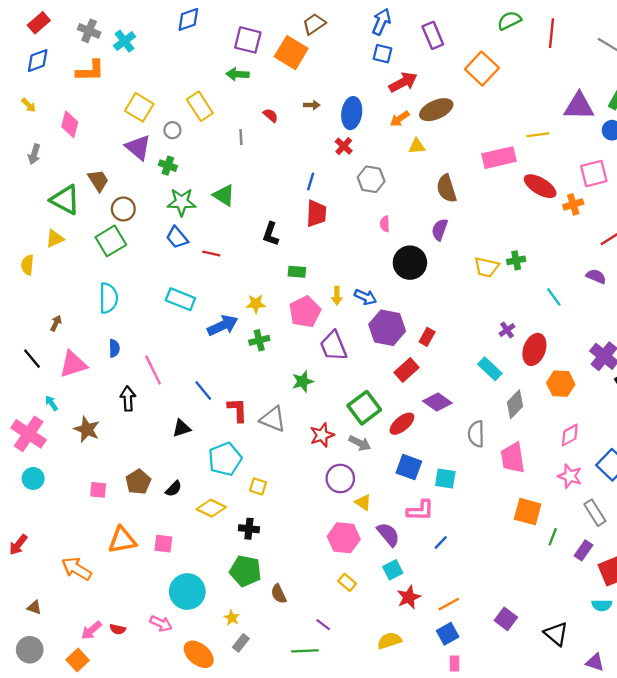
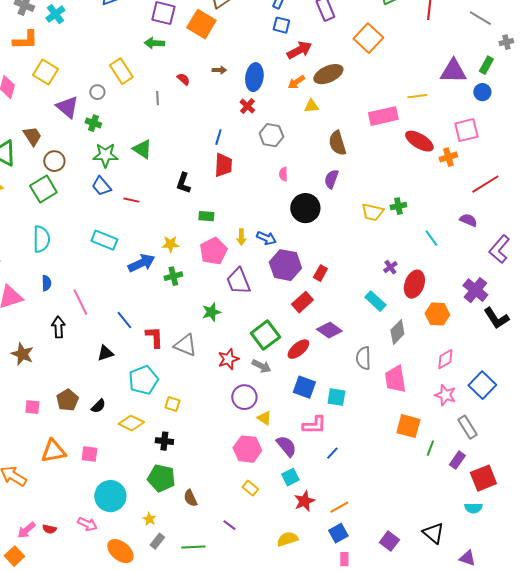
yellow square: (139, 107) -> (45, 72), moved
purple square: (506, 619) -> (389, 541), moved
green line: (305, 651) -> (193, 547), moved

